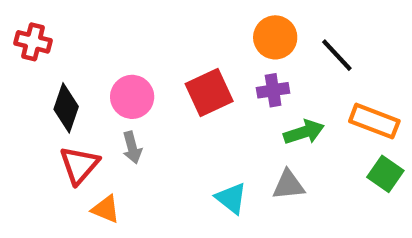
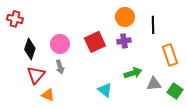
black line: (337, 55) -> (153, 25), turned 42
orange rectangle: (374, 121) -> (170, 55), turned 50
green arrow: (304, 132) -> (133, 73), moved
green square: (385, 174) -> (175, 91), moved
gray triangle: (288, 185) -> (154, 84), moved

